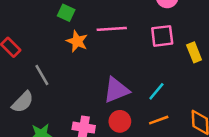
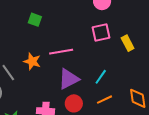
green square: (66, 13) -> (35, 20), moved
pink line: (112, 29) -> (61, 52), moved
orange star: (77, 41) -> (32, 61), moved

